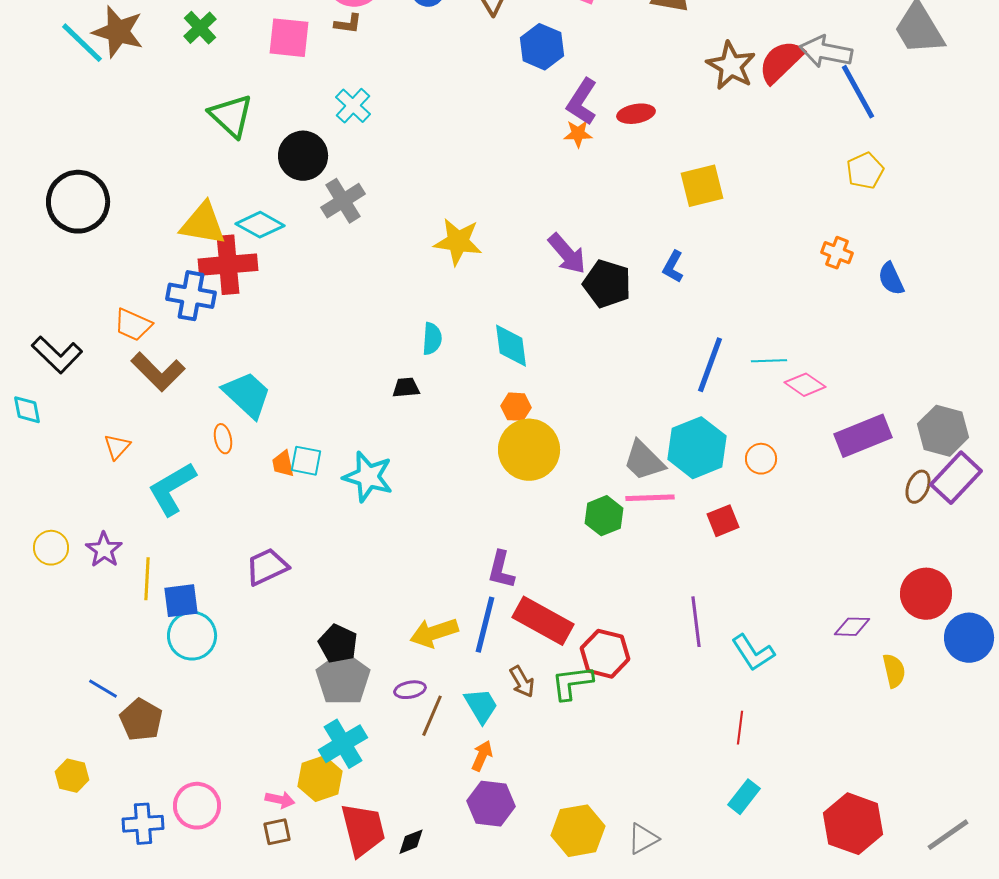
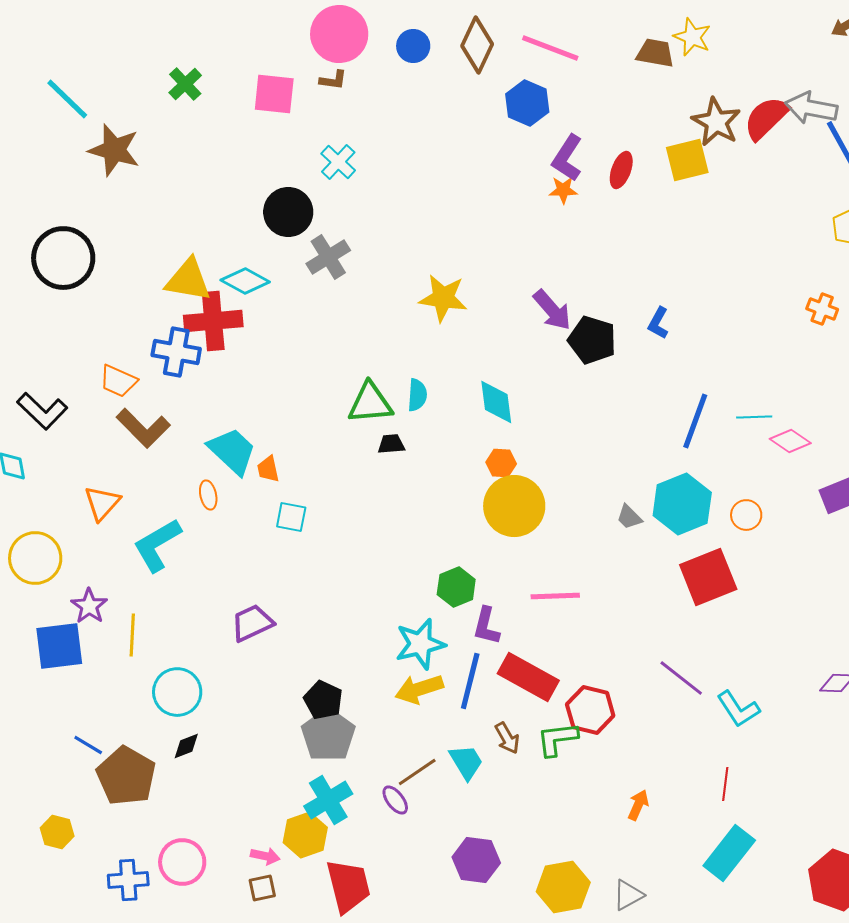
brown star: (118, 32) -> (114, 150), moved
red ellipse: (636, 114) -> (621, 170), turned -60
green triangle: (231, 116) -> (370, 403), moved, turned -48
yellow square: (702, 186) -> (687, 160), moved
orange triangle: (117, 447) -> (102, 503), size x1.4
gray trapezoid: (644, 461) -> (629, 517), size x0.6
orange trapezoid: (283, 464) -> (268, 469), moved
cyan star: (368, 477) -> (420, 644), moved, turned -30
pink line: (650, 498) -> (555, 596), moved
green hexagon: (604, 516) -> (456, 587), moved
red square: (723, 521) -> (708, 577), size x1.8
yellow circle: (51, 548) -> (35, 558), moved, size x1.5
blue square: (181, 601) -> (59, 646), moved, size x1.4
purple line: (696, 622) -> (681, 678), turned -45
purple ellipse: (410, 690) -> (395, 800), moved, turned 64
brown line: (432, 716) -> (417, 772), turned 33
brown pentagon: (141, 720) -> (126, 776), size x1.4
orange arrow: (482, 756) -> (638, 805), moved
cyan rectangle: (744, 797) -> (729, 853), size x1.6
black diamond: (411, 842) -> (186, 746), moved

